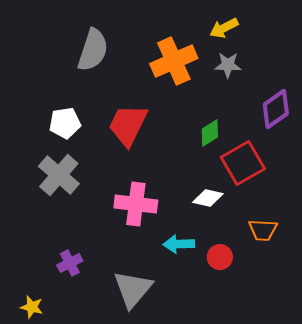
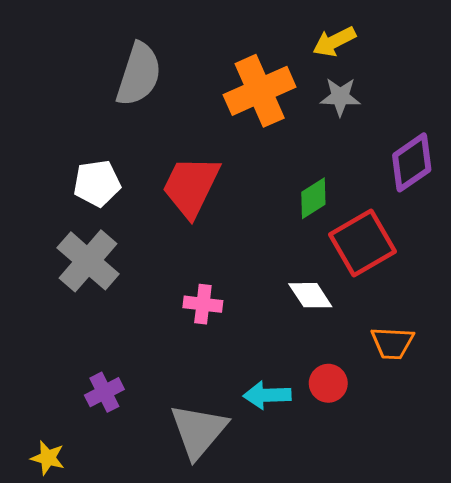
white diamond: (208, 198) -> (310, 295), turned 44
pink cross: (136, 204) -> (203, 304), size x0.6
cyan arrow: (179, 244) -> (267, 395), moved

